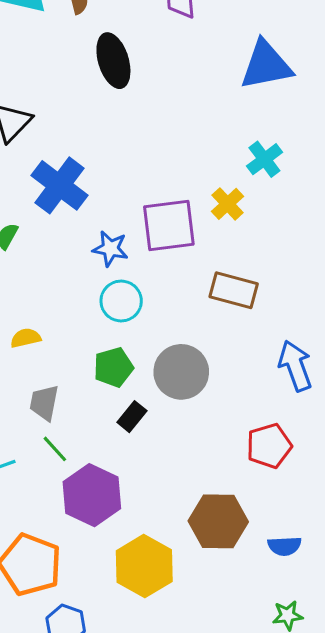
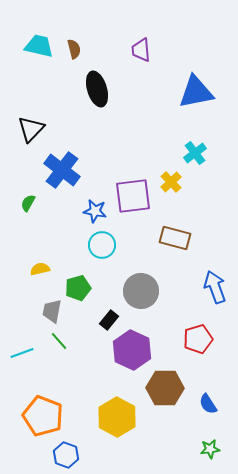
green pentagon: (113, 367) -> (78, 288), moved
purple hexagon: (92, 495) -> (132, 350), moved
blue semicircle: (284, 546) -> (208, 404), turned 60

